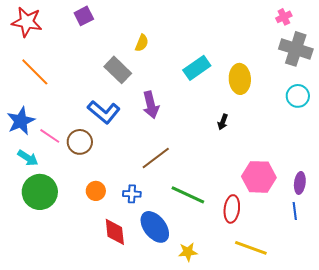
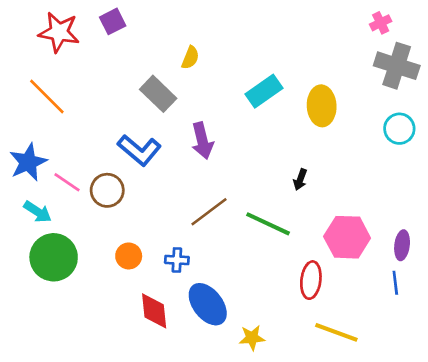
red star: (27, 22) -> (59, 32), moved
black arrow: (223, 122) -> (300, 180), moved
green line: (188, 195) -> (268, 224), moved

